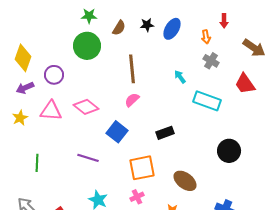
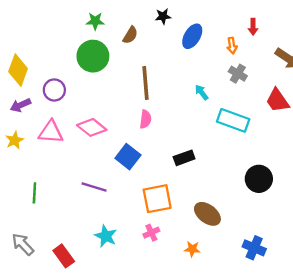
black star: (147, 25) -> (163, 16), moved
pink semicircle: (132, 100) -> (145, 119), turned 140

